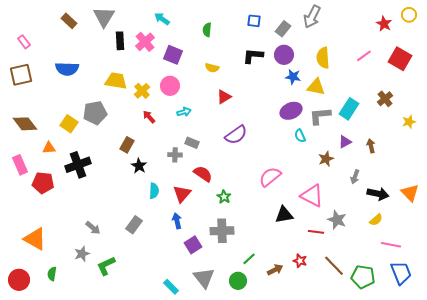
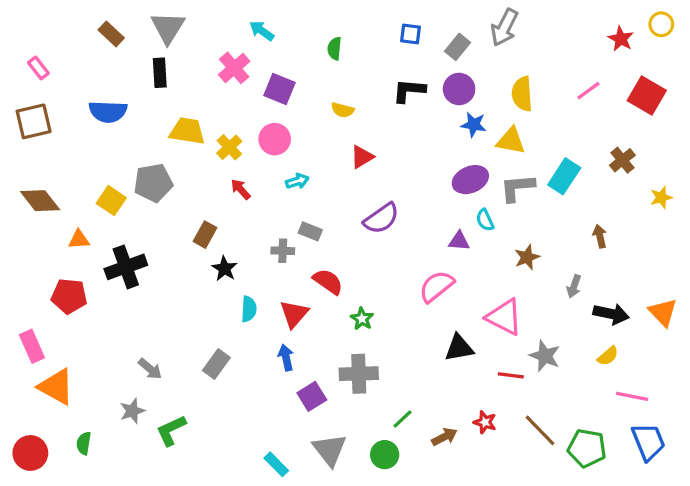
black rectangle: (120, 41) -> (160, 73), moved
purple triangle: (345, 142) -> (459, 241), moved, turned 32
pink rectangle: (20, 165) -> (32, 346), moved

